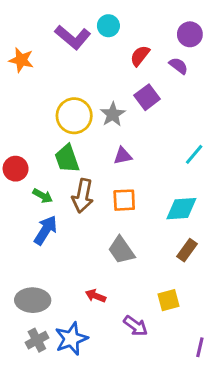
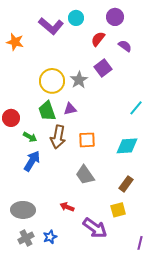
purple circle: (190, 34) -> (115, 17), moved
purple triangle: (123, 156) -> (70, 109), moved
brown rectangle: (187, 250) -> (126, 184), moved
purple arrow: (136, 326) -> (95, 228), size x1.4
blue star: (71, 339) -> (50, 237), size x0.6

